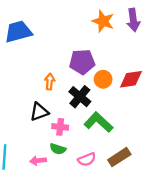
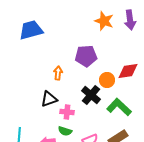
orange circle: (103, 79) -> (107, 80), moved
black cross: (80, 97) -> (91, 95), moved
green L-shape: (98, 122) -> (119, 107), moved

